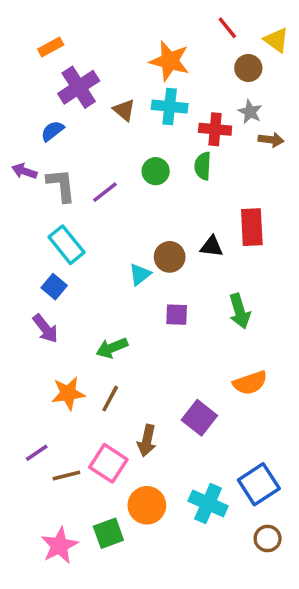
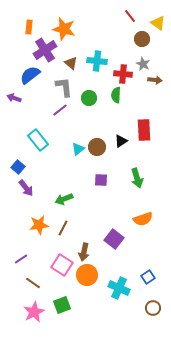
orange rectangle: (51, 47) -> (29, 27), turned -56
orange star: (170, 61) -> (64, 29), moved
blue semicircle: (52, 131) -> (30, 75), size x1.5
gray L-shape: (61, 185) -> (64, 87), moved
black triangle: (212, 246) -> (121, 141), turned -40
cyan triangle: (140, 274) -> (78, 149), moved
blue square: (54, 287) -> (18, 167), moved
brown line: (66, 476) -> (33, 283), moved, turned 49
blue square: (259, 484) -> (148, 277), size x0.6
orange circle: (147, 505) -> (87, 275), moved

